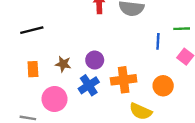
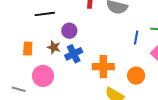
black line: (32, 30) -> (45, 14), moved
purple circle: (95, 60) -> (69, 31), moved
blue cross: (89, 85) -> (74, 54), moved

